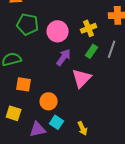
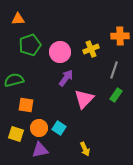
green pentagon: (28, 24) -> (30, 45), turned -30
green rectangle: (92, 51) -> (116, 95), moved
orange circle: (49, 101) -> (39, 128), moved
cyan square: (57, 122) -> (59, 128), moved

